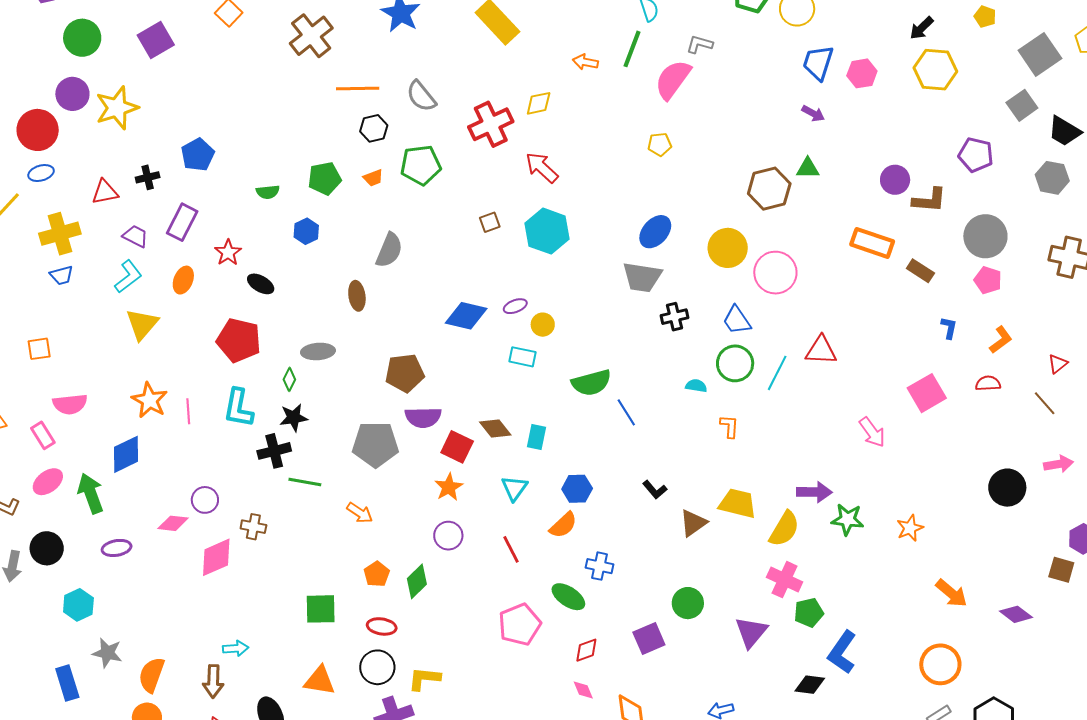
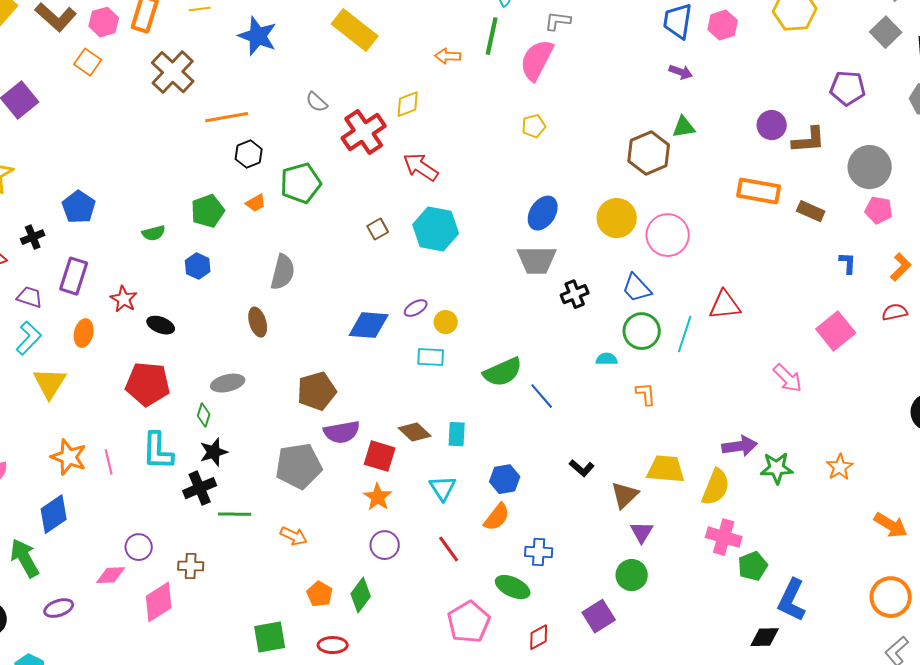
gray semicircle: (421, 96) -> (317, 102), moved, size x0.7
purple triangle: (751, 632) -> (642, 532), moved, size x0.7

